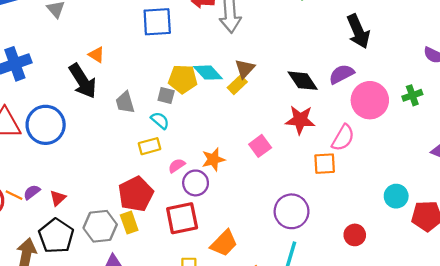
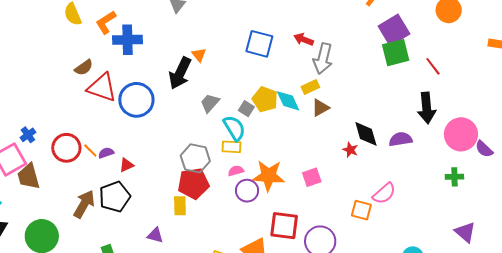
black arrow: (83, 81) -> (180, 73), turned 40
yellow rectangle: (237, 85) -> (310, 87), moved
pink circle: (370, 100) -> (461, 134), moved
gray trapezoid: (125, 102) -> (210, 103), turned 40
cyan semicircle: (160, 120) -> (234, 128), size x1.5
red star: (300, 120) -> (350, 150), moved, size x0.6
yellow rectangle: (149, 146) -> (231, 147), moved
orange star: (213, 159) -> (269, 176), size x1.5
red square: (182, 218) -> (284, 226), moved
gray hexagon: (100, 226) -> (195, 158), moved

